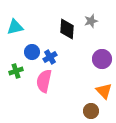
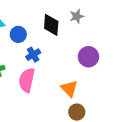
blue circle: (32, 52) -> (18, 34), moved
orange triangle: (104, 91) -> (69, 89), moved

